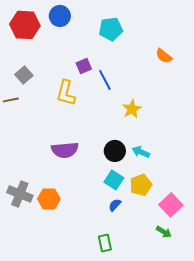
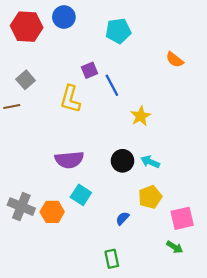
cyan square: (114, 180) -> (81, 195), moved
pink square: (171, 205) -> (182, 218), turned 30

